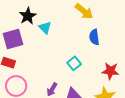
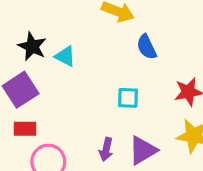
cyan square: (74, 63) -> (128, 98), turned -32

